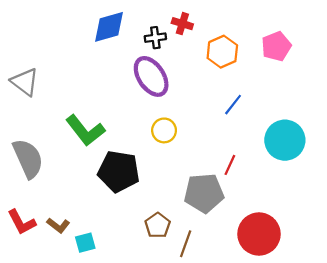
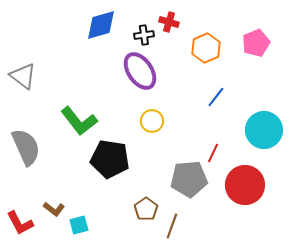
red L-shape: (22, 222) -> (20, 223), moved
red circle: (259, 234) -> (245, 185), moved

